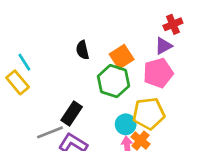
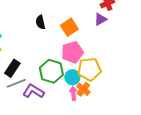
pink pentagon: (158, 73) -> (72, 52), moved
green hexagon: (113, 81) -> (51, 71), moved
black rectangle: (72, 113) -> (12, 68), moved

